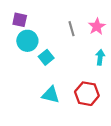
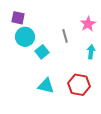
gray line: (71, 29) -> (65, 36), moved

